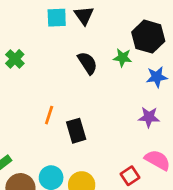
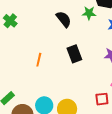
black rectangle: (76, 131) -> (74, 54), moved
red square: (130, 176) -> (102, 99), turned 32

